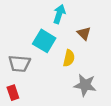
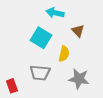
cyan arrow: (59, 14) -> (55, 13), turned -96
gray trapezoid: (19, 64) -> (40, 73), moved

